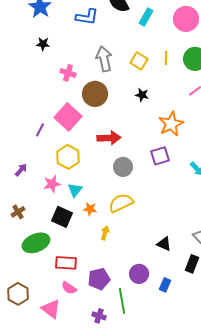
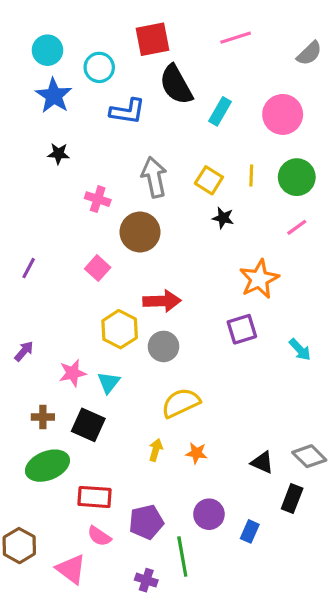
black star: (142, 95) -> (223, 218), moved
pink square: (68, 117) -> (98, 268), size x0.6
purple line: (40, 130) -> (29, 268), moved
yellow hexagon: (68, 157) -> (120, 329), moved
gray circle: (123, 167) -> (164, 346), moved
orange star: (90, 209) -> (196, 453), moved
brown cross: (18, 212) -> (43, 417), moved, turned 32
black triangle: (164, 244) -> (262, 462), moved

